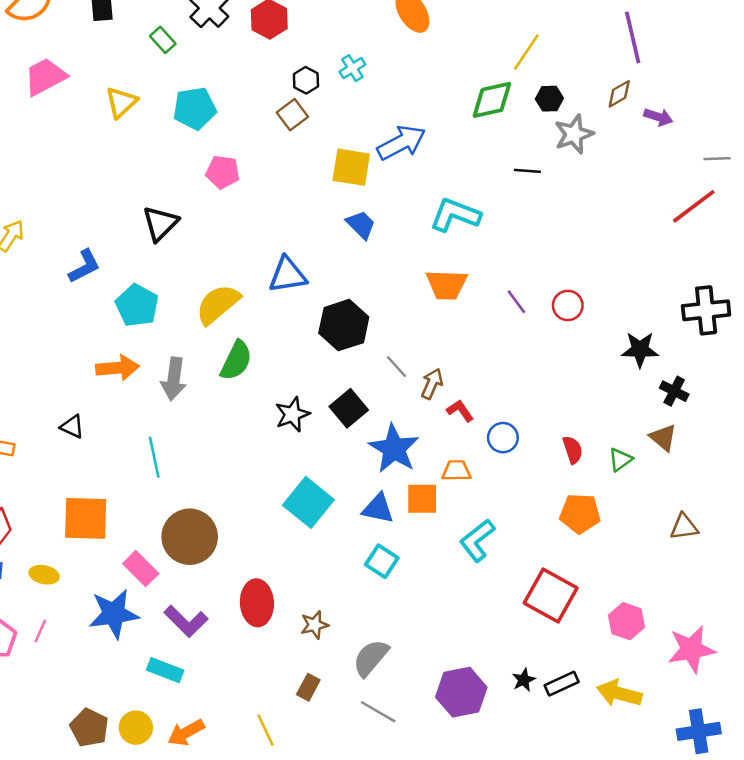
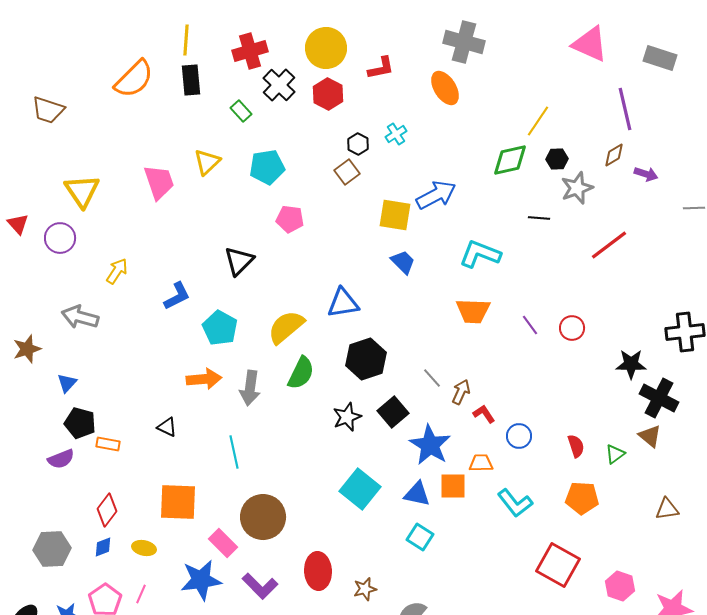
pink trapezoid: (45, 77) -> (159, 182), moved, turned 99
red line: (694, 206) -> (609, 245), moved
black hexagon: (344, 325) -> (366, 359), moved
black cross: (674, 391) -> (659, 398), size x1.6
cyan L-shape: (477, 540) -> (515, 503), moved, turned -90

